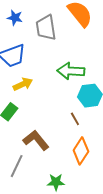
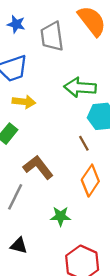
yellow arrow: (23, 84) -> (24, 102), turned 30

